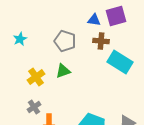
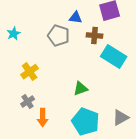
blue triangle: (94, 20) -> (76, 18), moved
green triangle: (63, 71) -> (81, 89), moved

